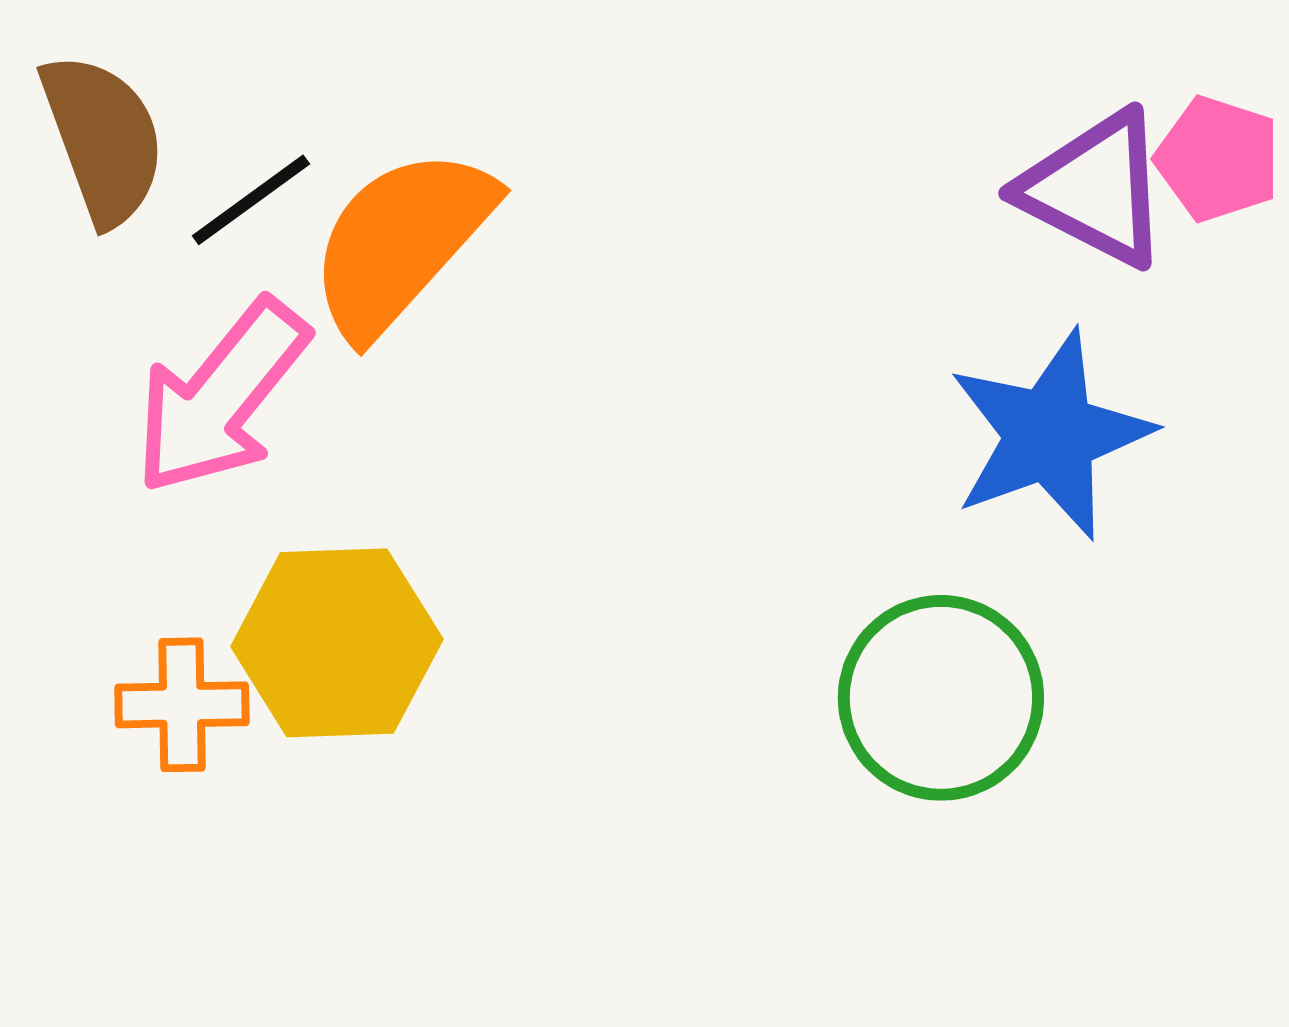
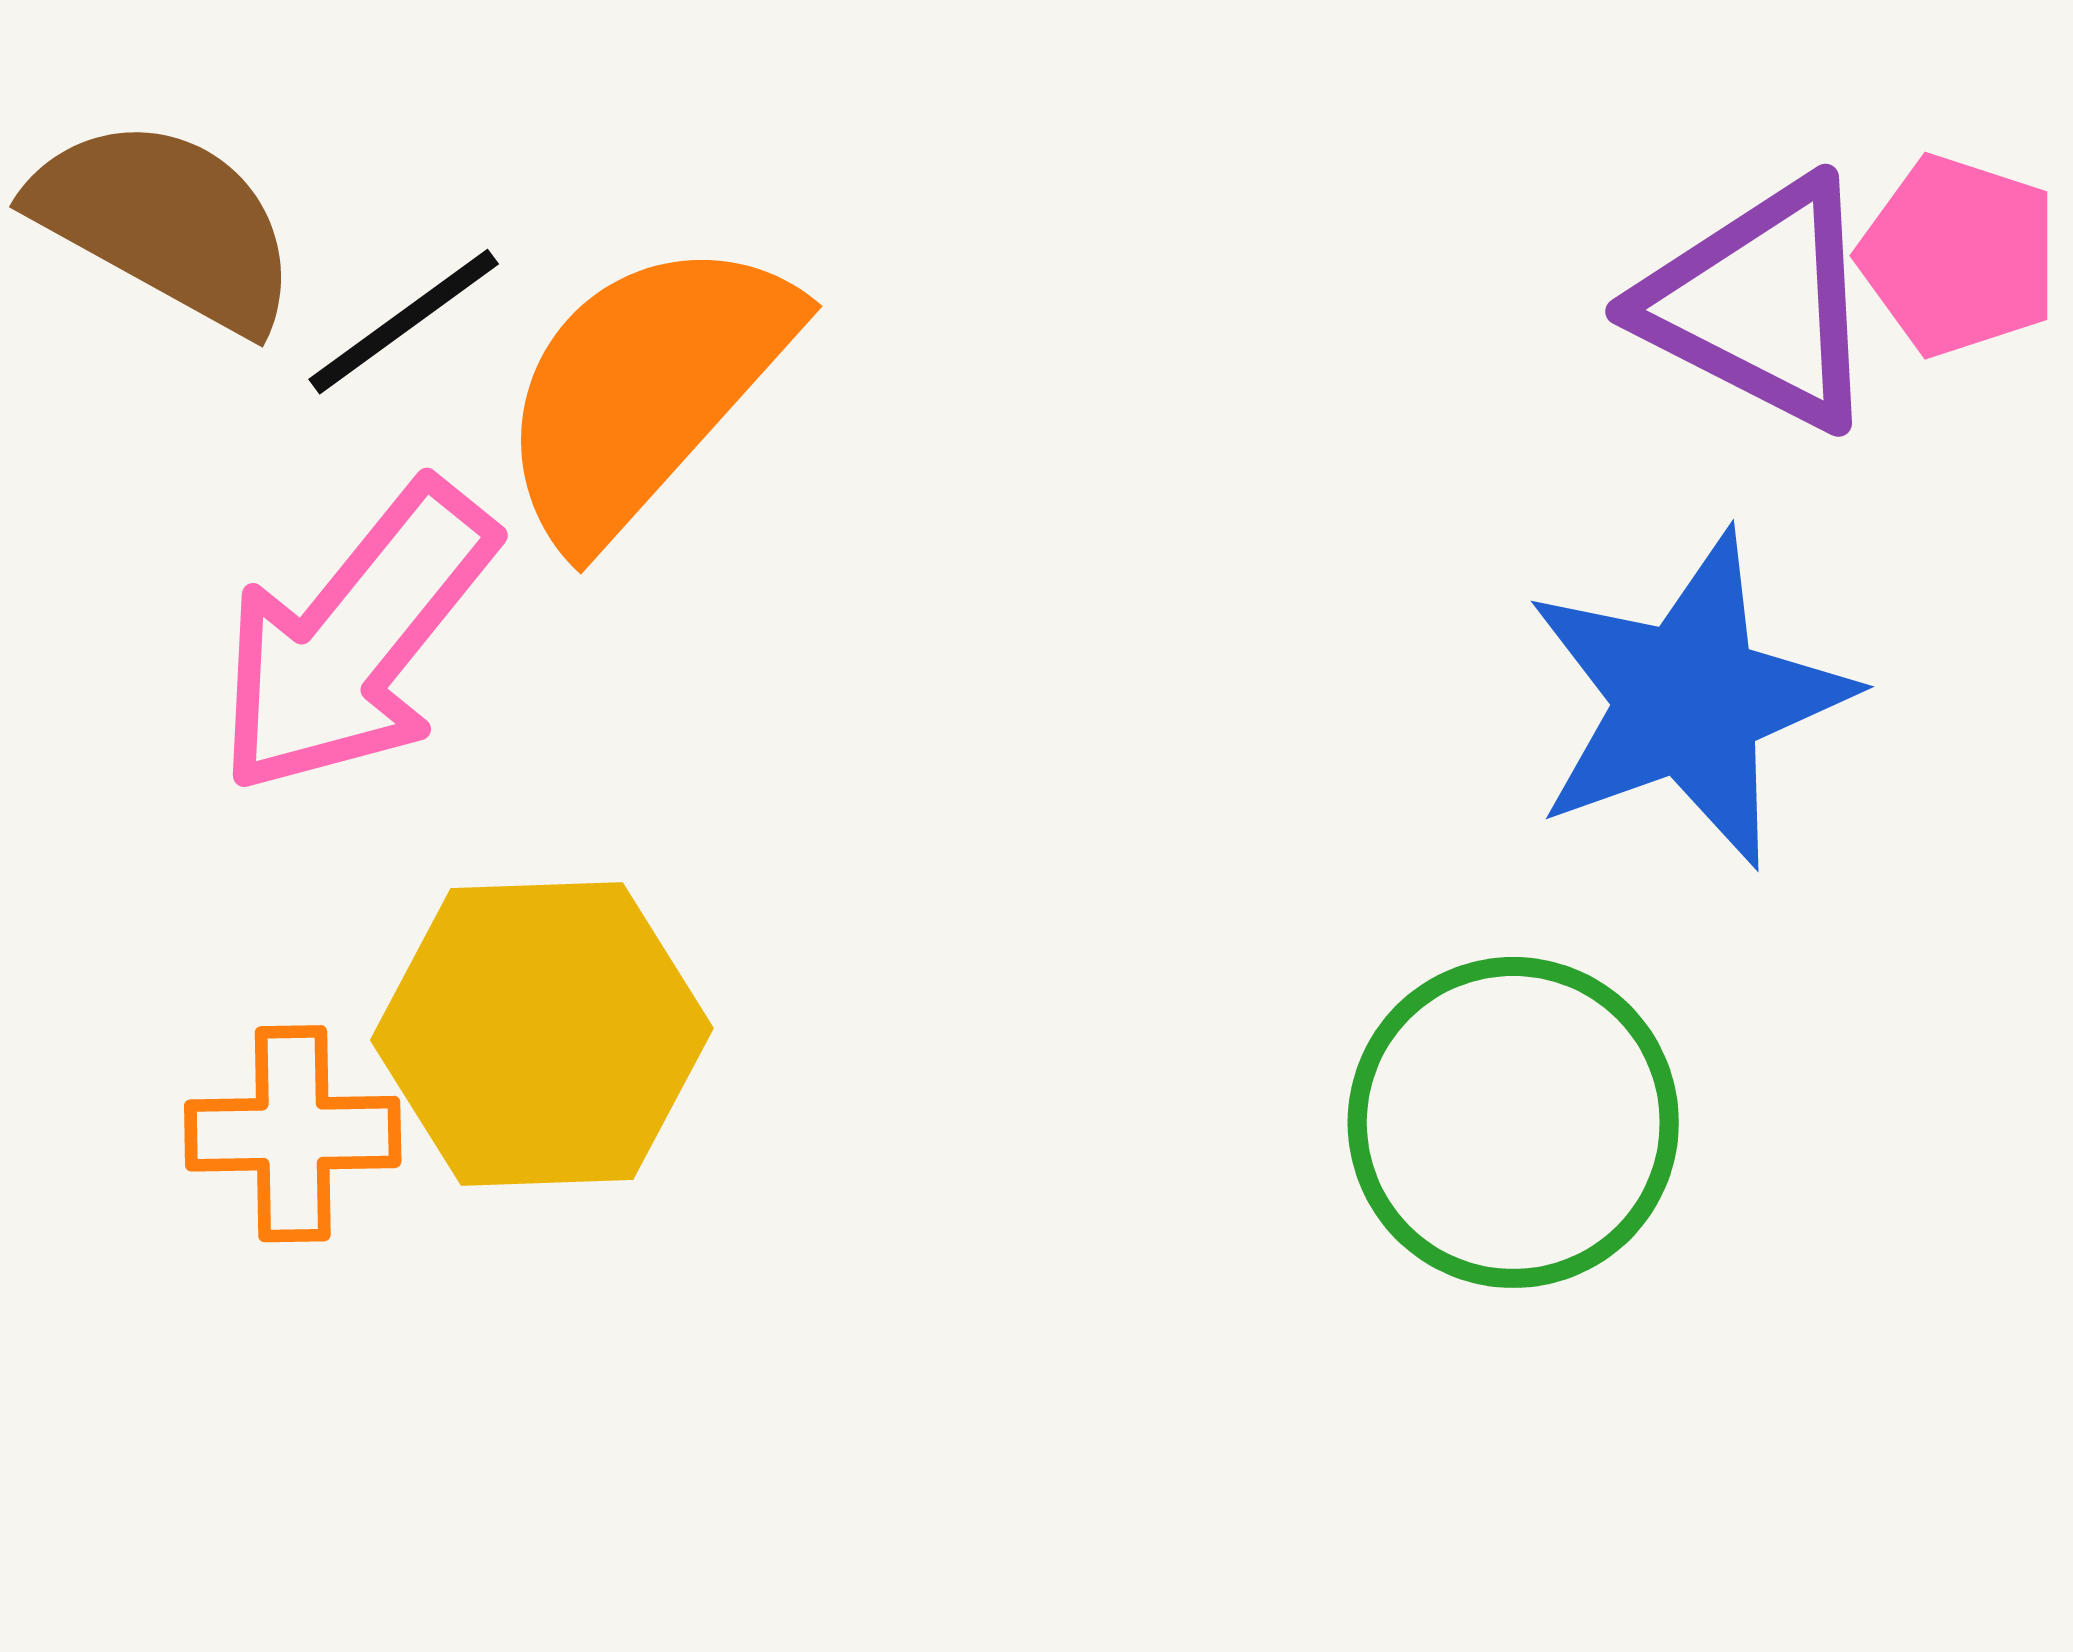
brown semicircle: (103, 139) -> (166, 224), turned -41

